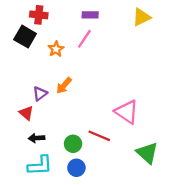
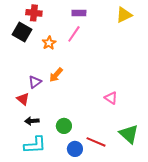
pink triangle: (127, 112) -> (111, 98), size x0.6
red line: (99, 136) -> (96, 142), moved
blue circle: (76, 168) -> (75, 149), moved

